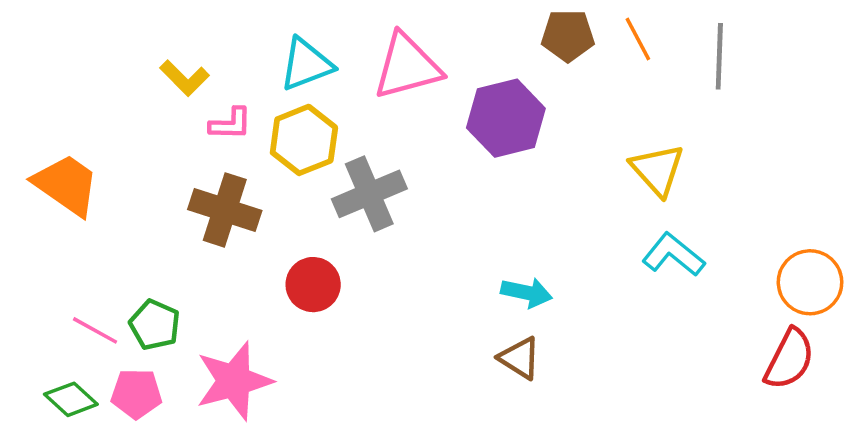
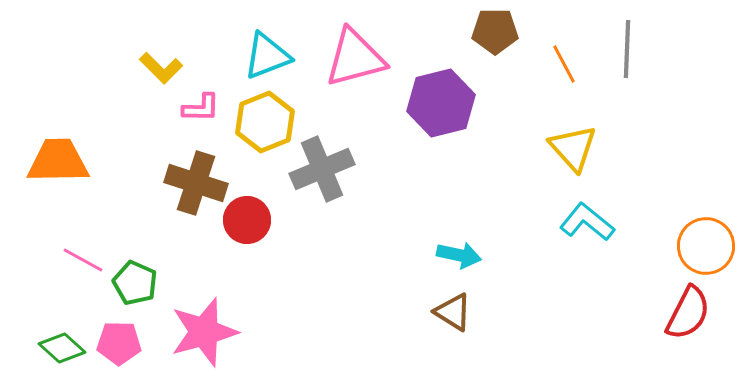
orange line: (638, 39) -> (564, 64), moved
orange trapezoid: (66, 185) -> (58, 161), turned -36
red circle: (313, 285) -> (247, 220), moved
pink line: (95, 330) -> (83, 260), moved

